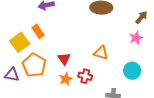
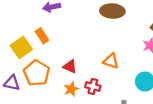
red triangle: (64, 59) -> (70, 67), turned -32

